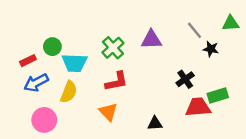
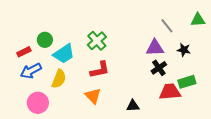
purple triangle: (151, 40) -> (155, 48), moved
black star: (211, 49) -> (184, 50), moved
cyan trapezoid: (75, 63) -> (64, 54), turned -35

